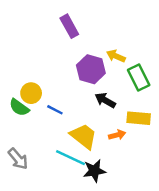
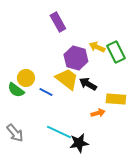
green rectangle: (139, 78) -> (116, 52), moved
yellow trapezoid: (84, 136) -> (67, 79), moved

